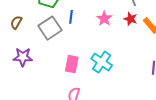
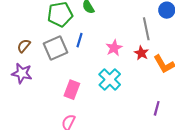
brown semicircle: (16, 22) -> (24, 46), moved
cyan cross: (102, 62) -> (110, 80), moved

